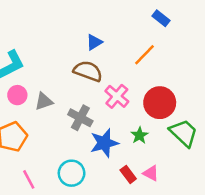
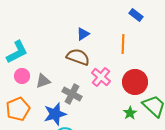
orange line: (145, 55) -> (123, 44), turned -42
green star: (140, 135) -> (130, 113), moved
blue star: (104, 143) -> (55, 114), moved

